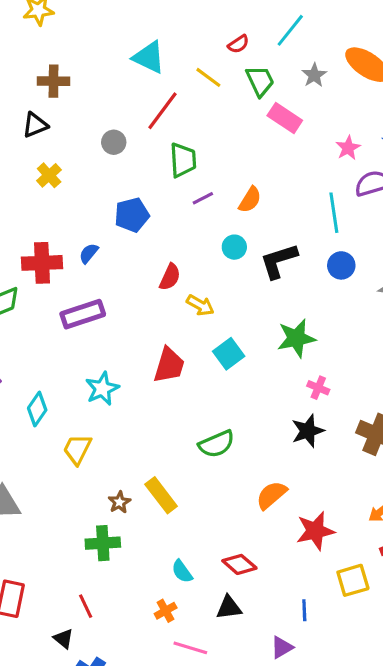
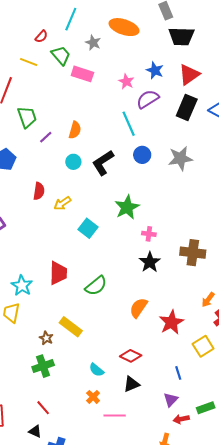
yellow arrow: (200, 305) -> (62, 203), turned 132
red trapezoid: (169, 365) -> (58, 273), moved
cyan star: (102, 389) -> (22, 285), moved

